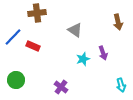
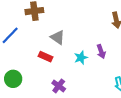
gray triangle: (75, 30) -> (58, 37), moved
red rectangle: (33, 46) -> (46, 57), moved

